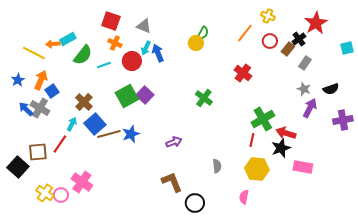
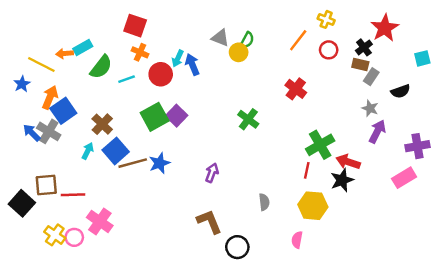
gray triangle: (144, 26) -> (220, 38), moved
brown rectangle: (288, 49) -> (360, 65), moved, turned 64
blue star: (18, 80) -> (22, 84), moved
black semicircle: (331, 89) -> (400, 91), moved
blue square: (52, 91) -> (63, 111), size x1.5
purple arrow: (174, 142) -> (212, 173), turned -49
red line: (60, 144) -> (73, 195), moved, turned 54
pink rectangle: (303, 167) -> (404, 178), moved, turned -42

